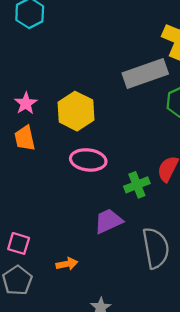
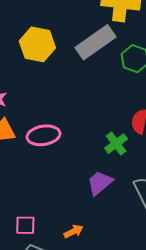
yellow hexagon: (76, 111) -> (37, 44), moved
pink ellipse: (88, 160) -> (44, 135), moved

